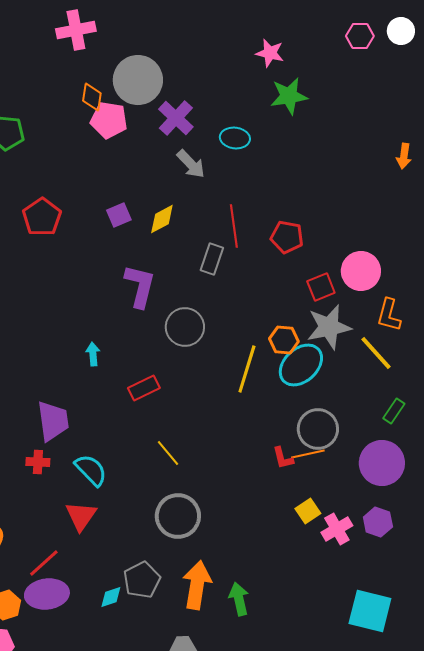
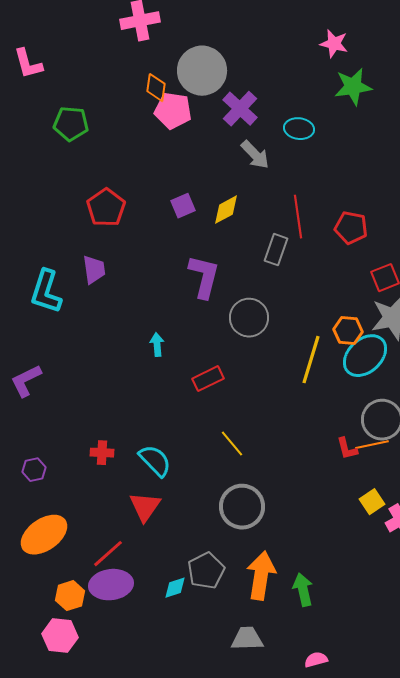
purple trapezoid: (53, 421) -> (94, 270), moved, size x0.7

